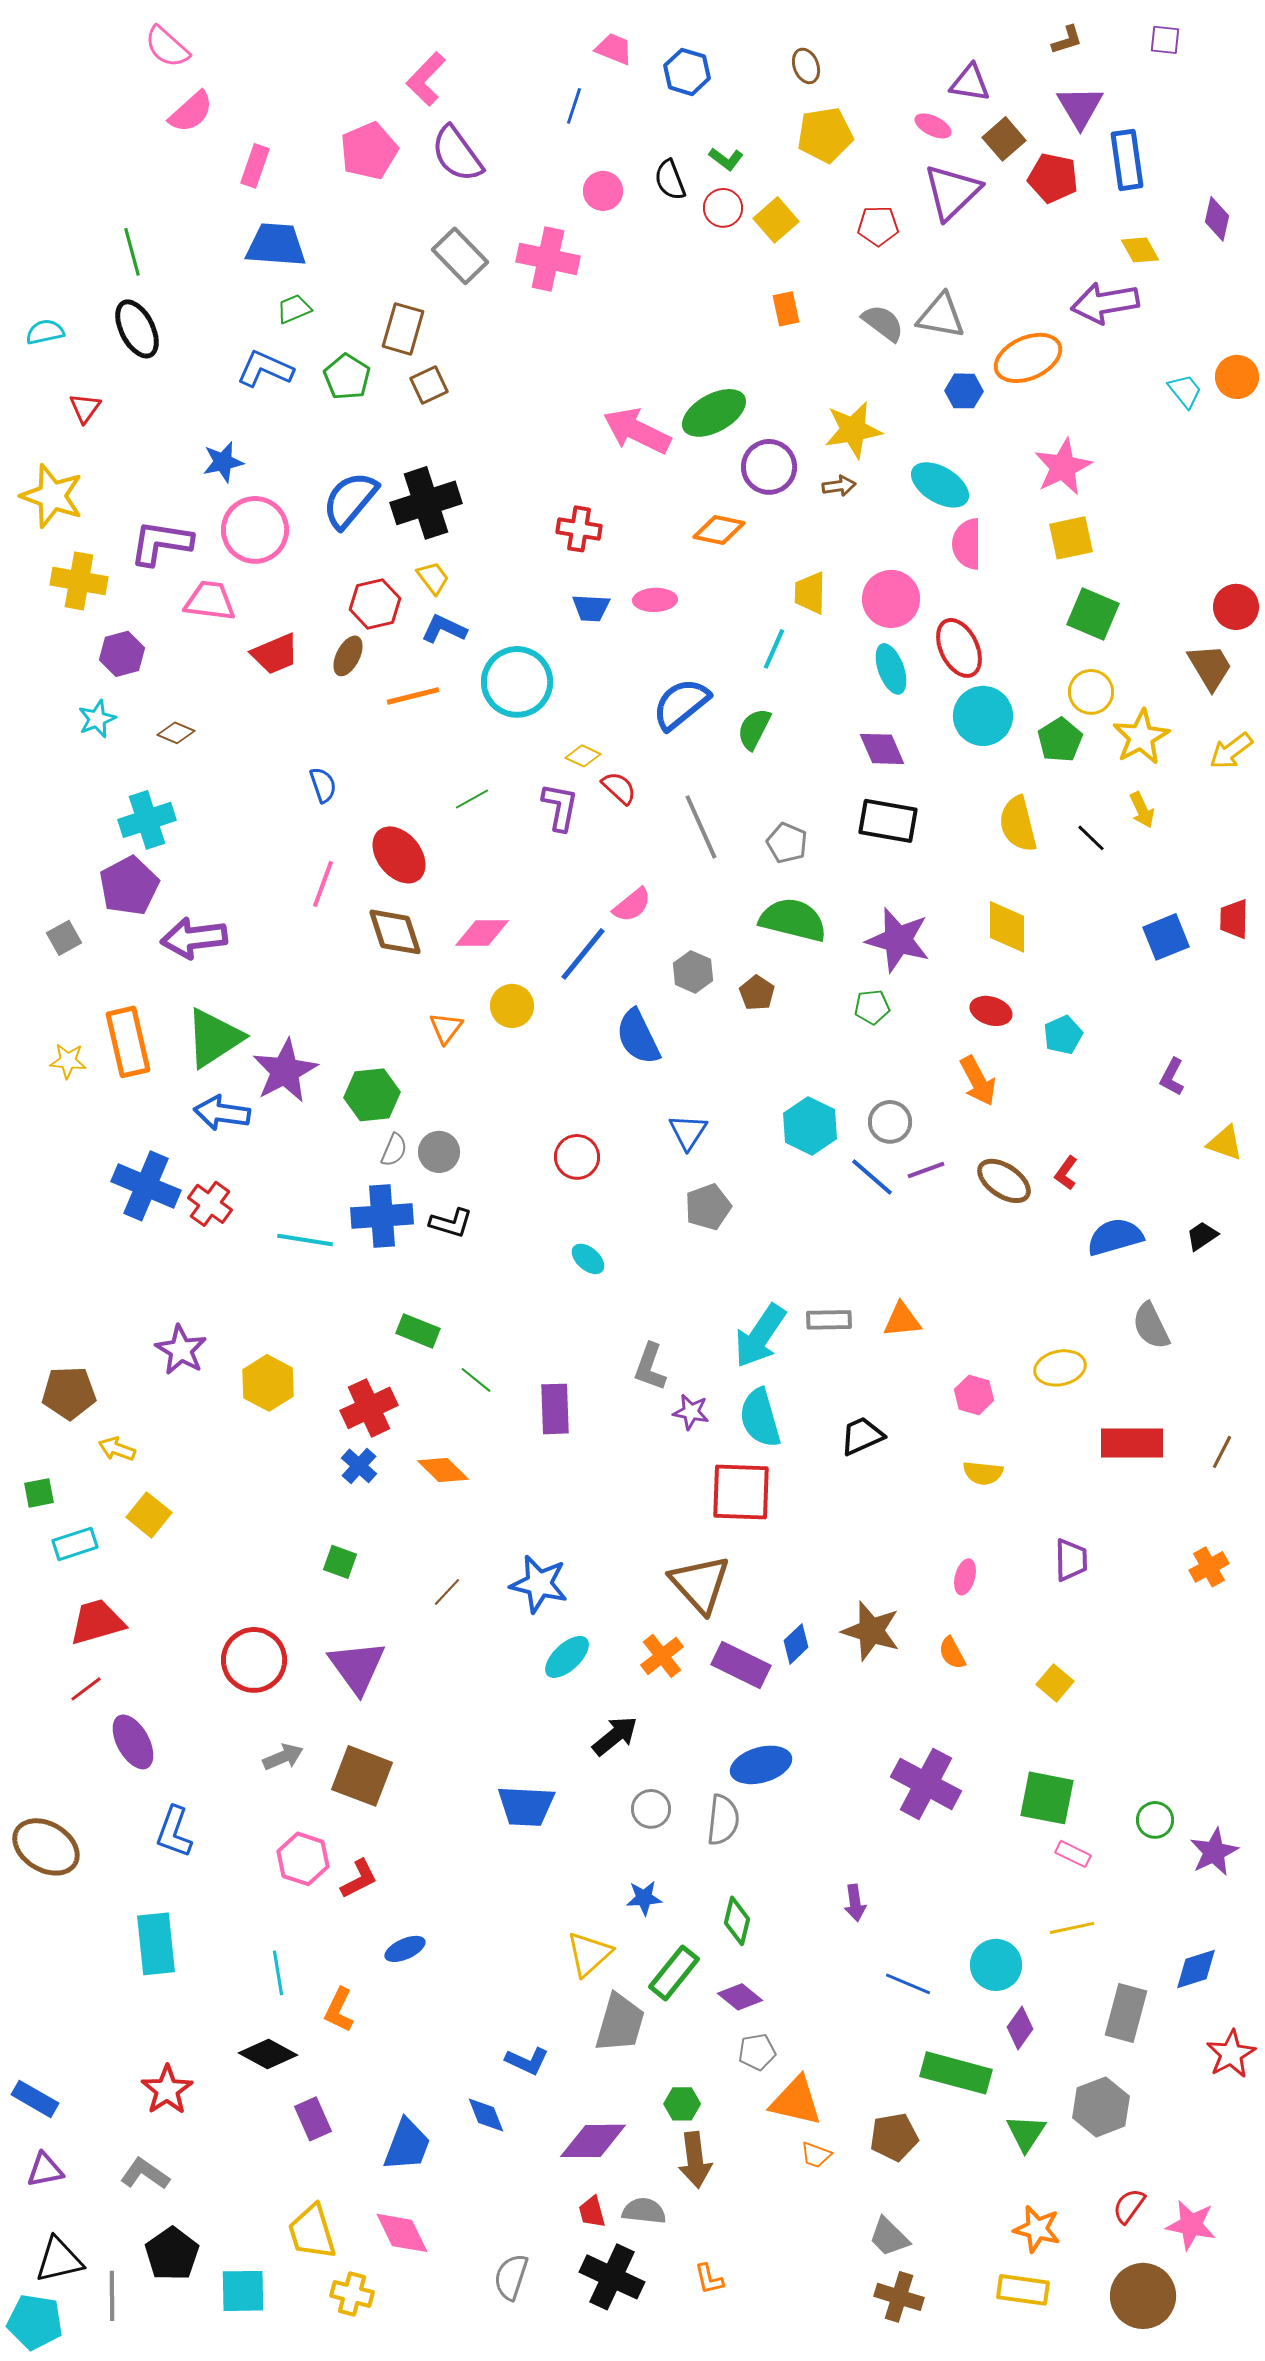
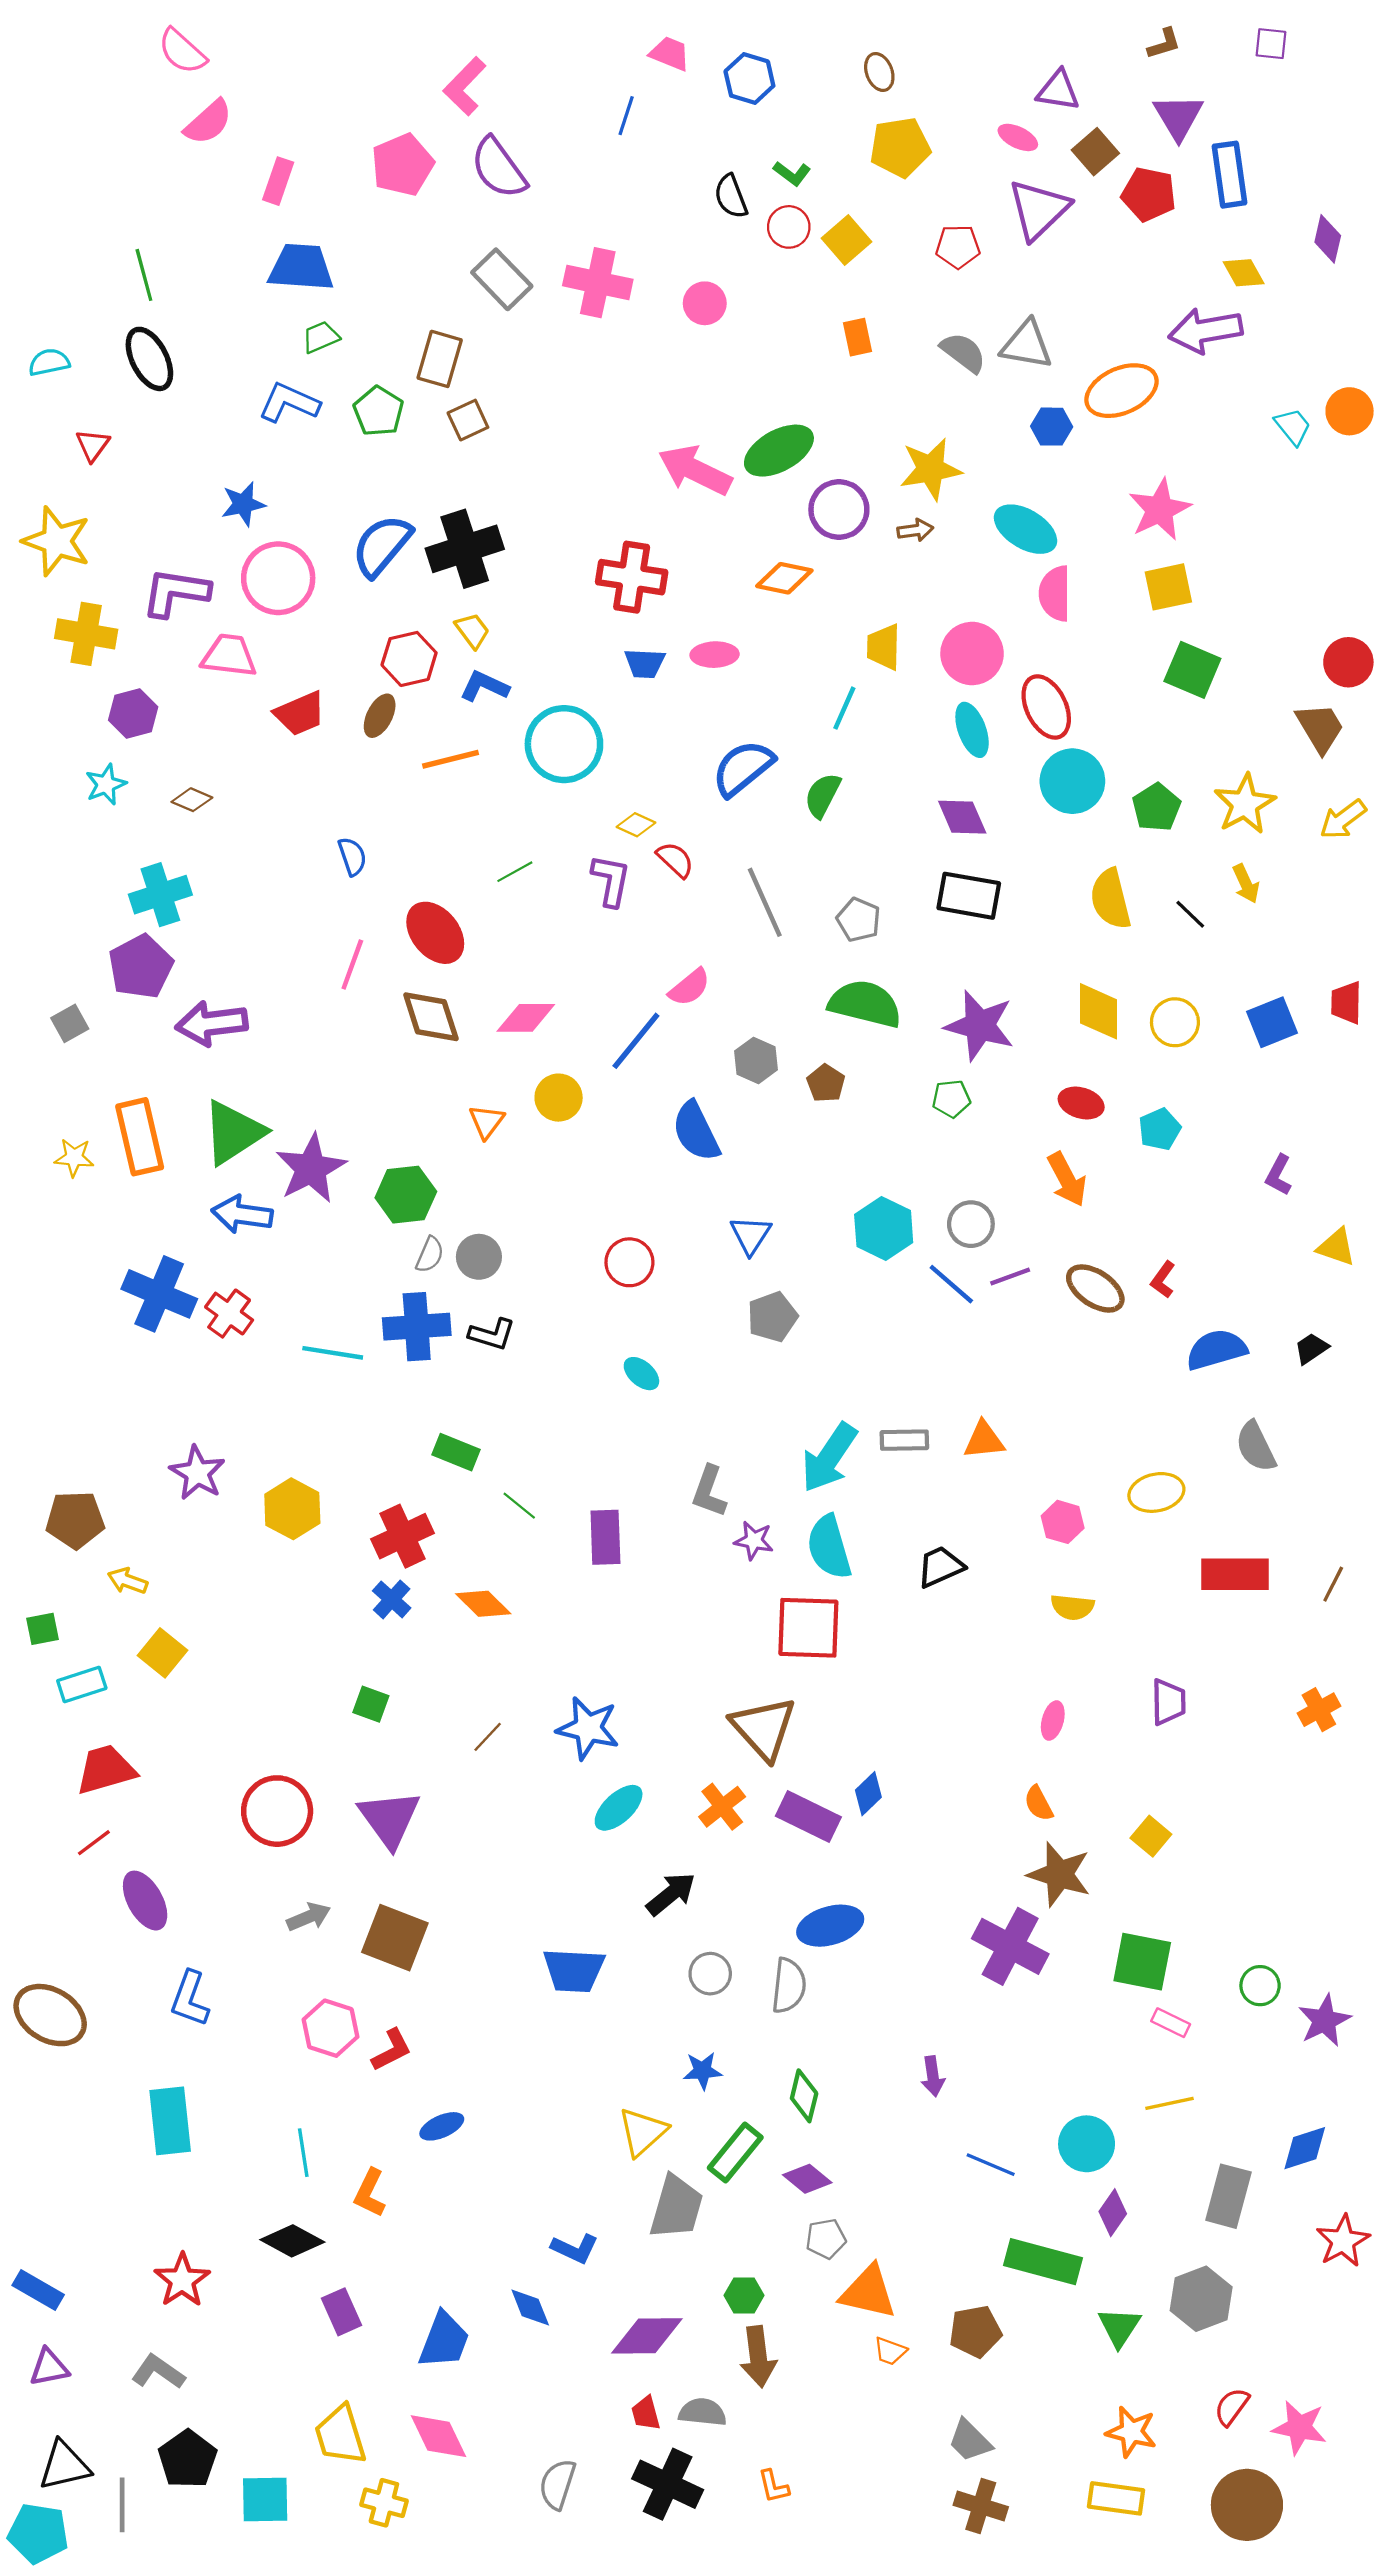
pink circle: (603, 191) -> (705, 303), moved
red cross: (579, 529) -> (632, 577), size x1.4
yellow circle: (1091, 692) -> (1175, 1022), moved
brown star: (871, 1631) -> (1059, 1874), moved

